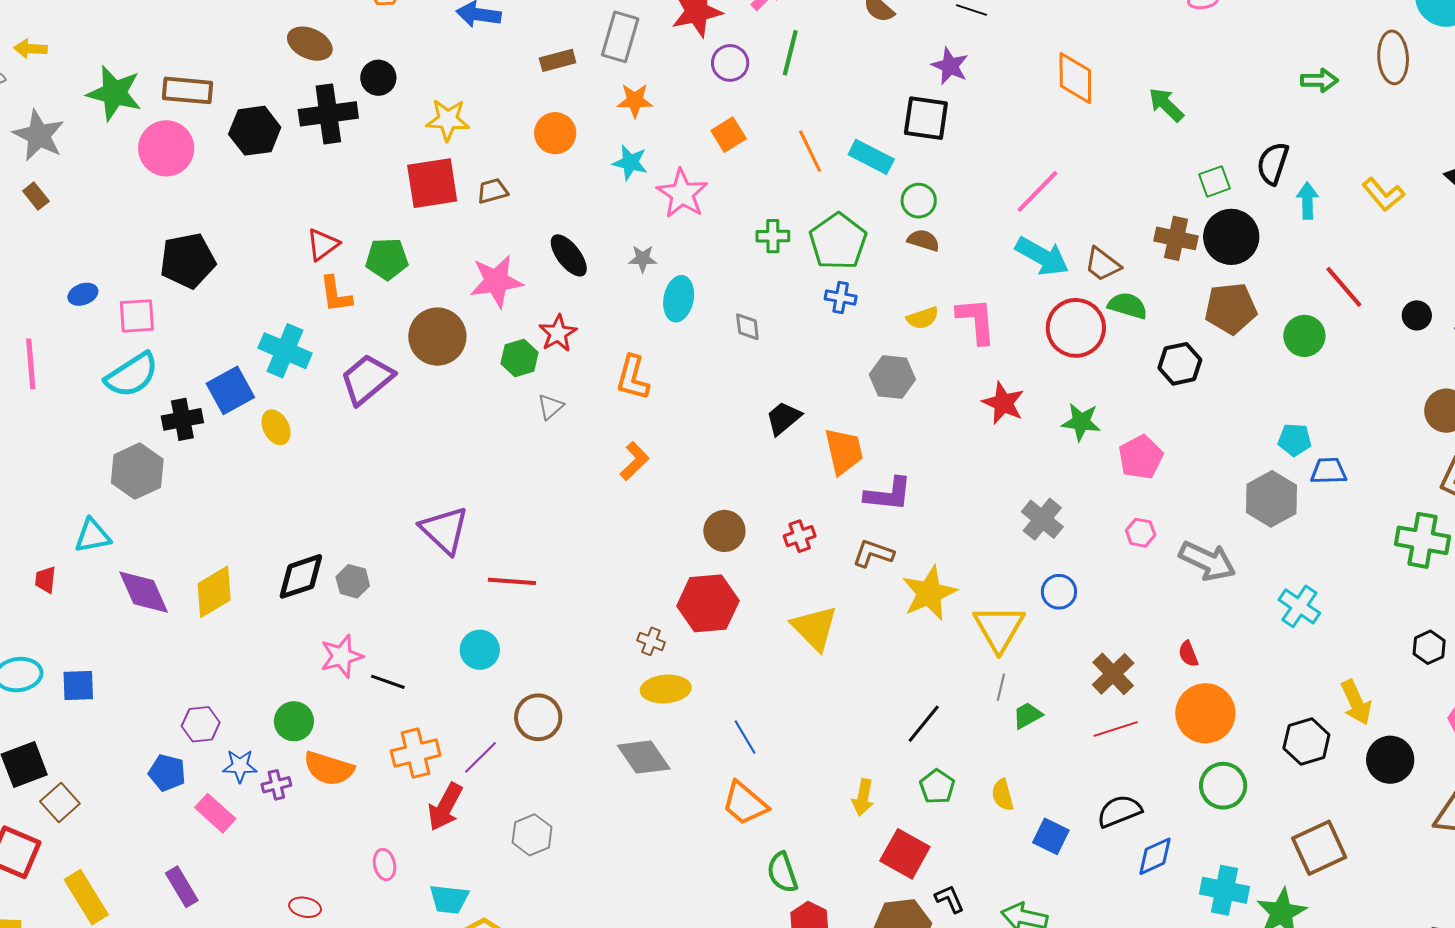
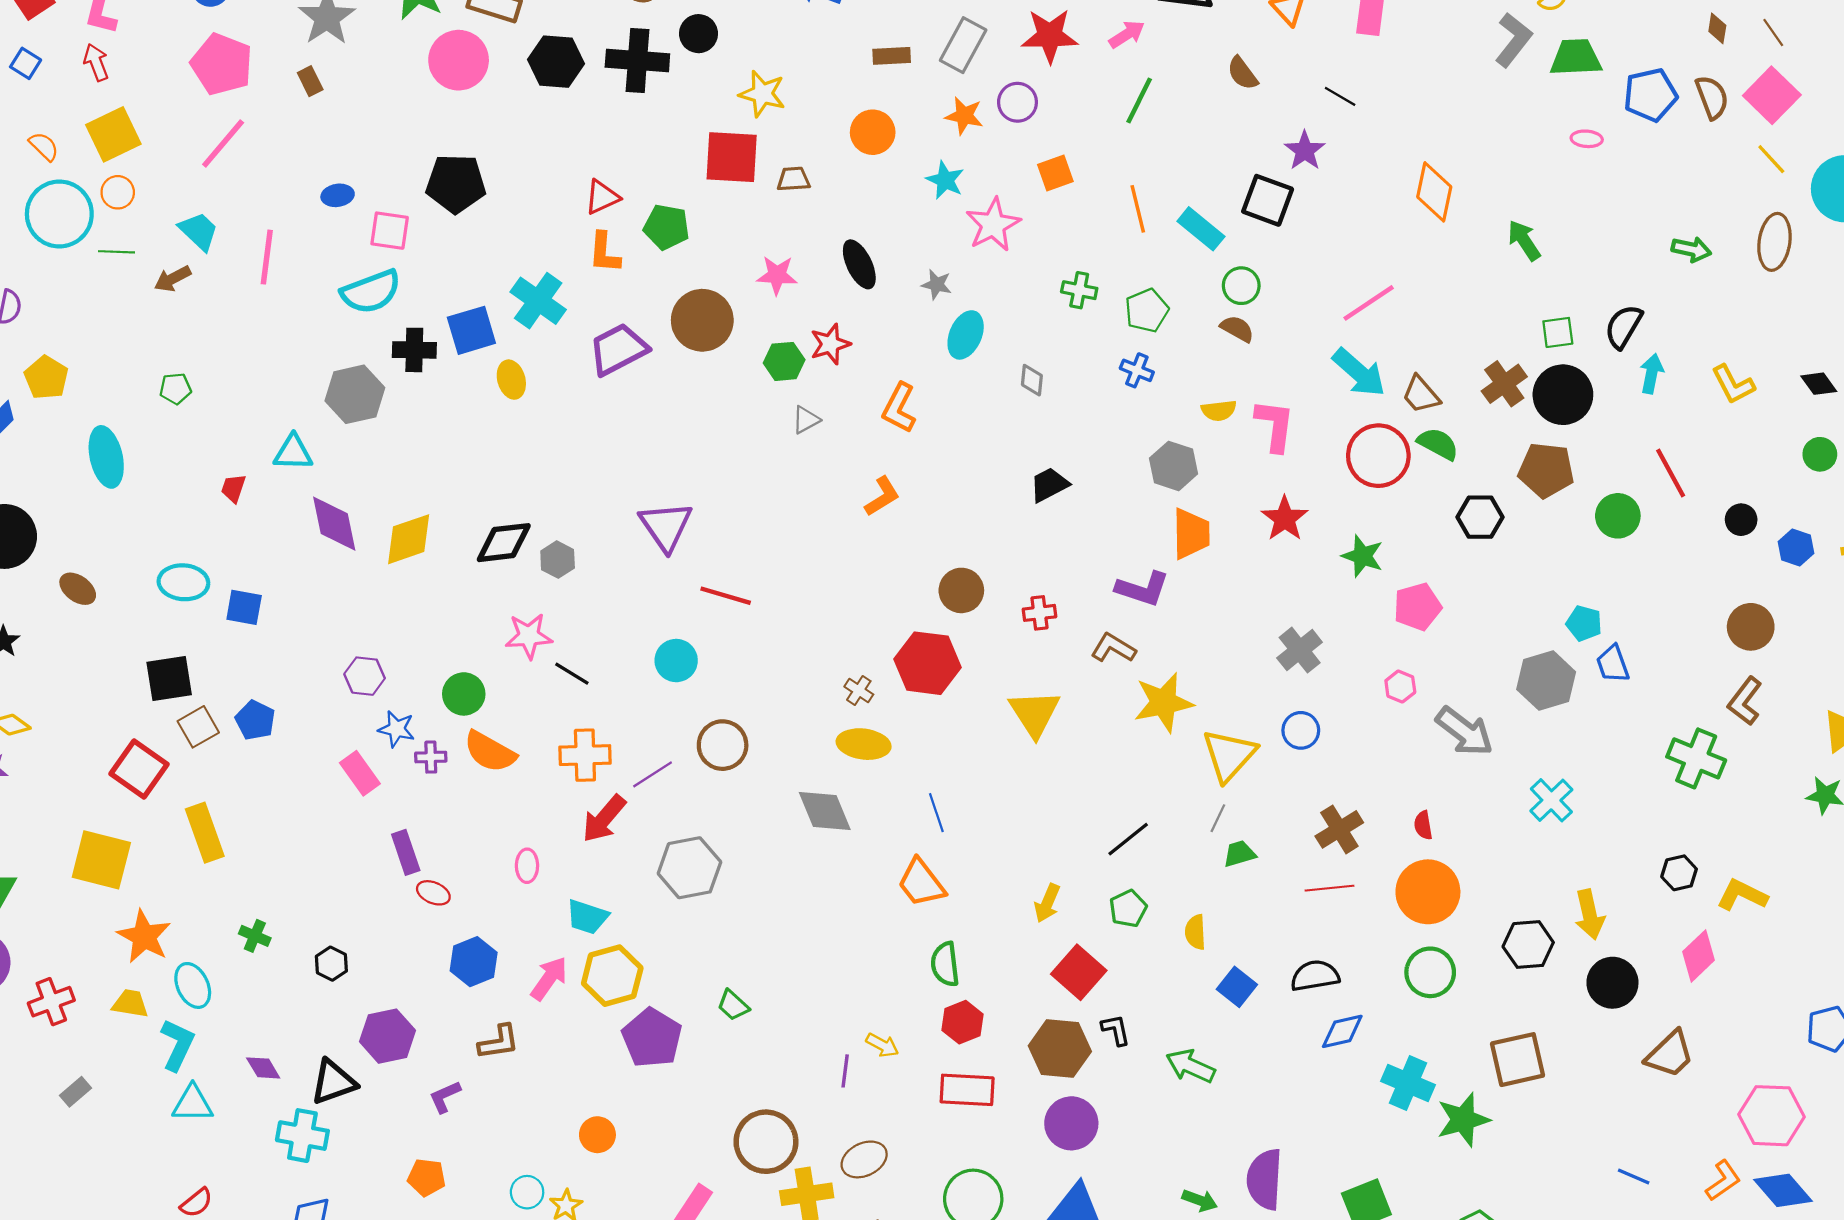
purple circle: (730, 63) -> (1017, 102), moved
brown cross: (1176, 238) -> (1504, 384), turned 30
green pentagon: (838, 241) -> (1147, 311), size x0.7
pink star: (496, 281) -> (777, 275), size x0.7
orange trapezoid: (844, 451) -> (1191, 534), moved
blue trapezoid: (1329, 471) -> (1613, 664), turned -120
blue pentagon: (167, 773) -> (255, 720), moved
gray hexagon: (532, 835) -> (689, 868), size x1.4
purple rectangle: (182, 887) -> (406, 852), moved

